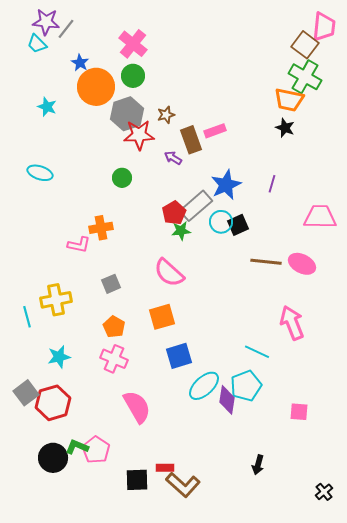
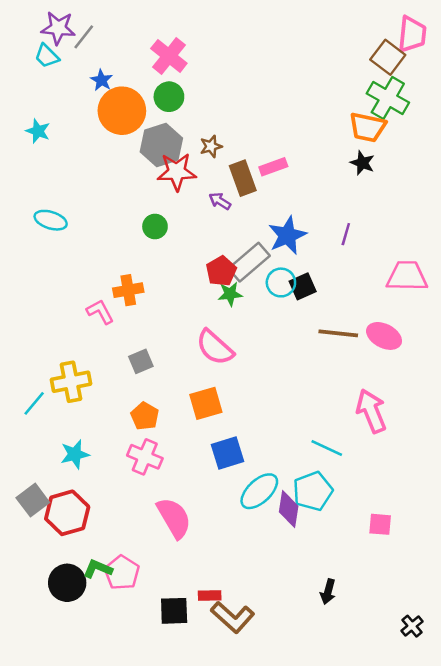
cyan star: (47, 107) -> (38, 131), moved
pink L-shape: (79, 245) -> (100, 312), turned -130
cyan line: (27, 317) -> (34, 403), turned 55

